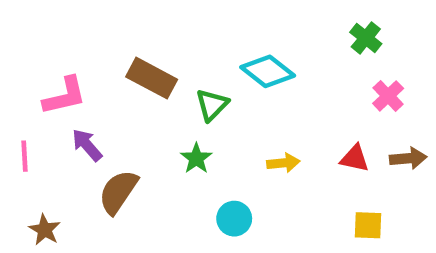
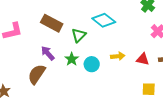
purple arrow: (87, 145) -> (48, 53), moved
yellow arrow: (283, 163) -> (118, 56), moved
cyan circle: (234, 219) -> (92, 64), moved

